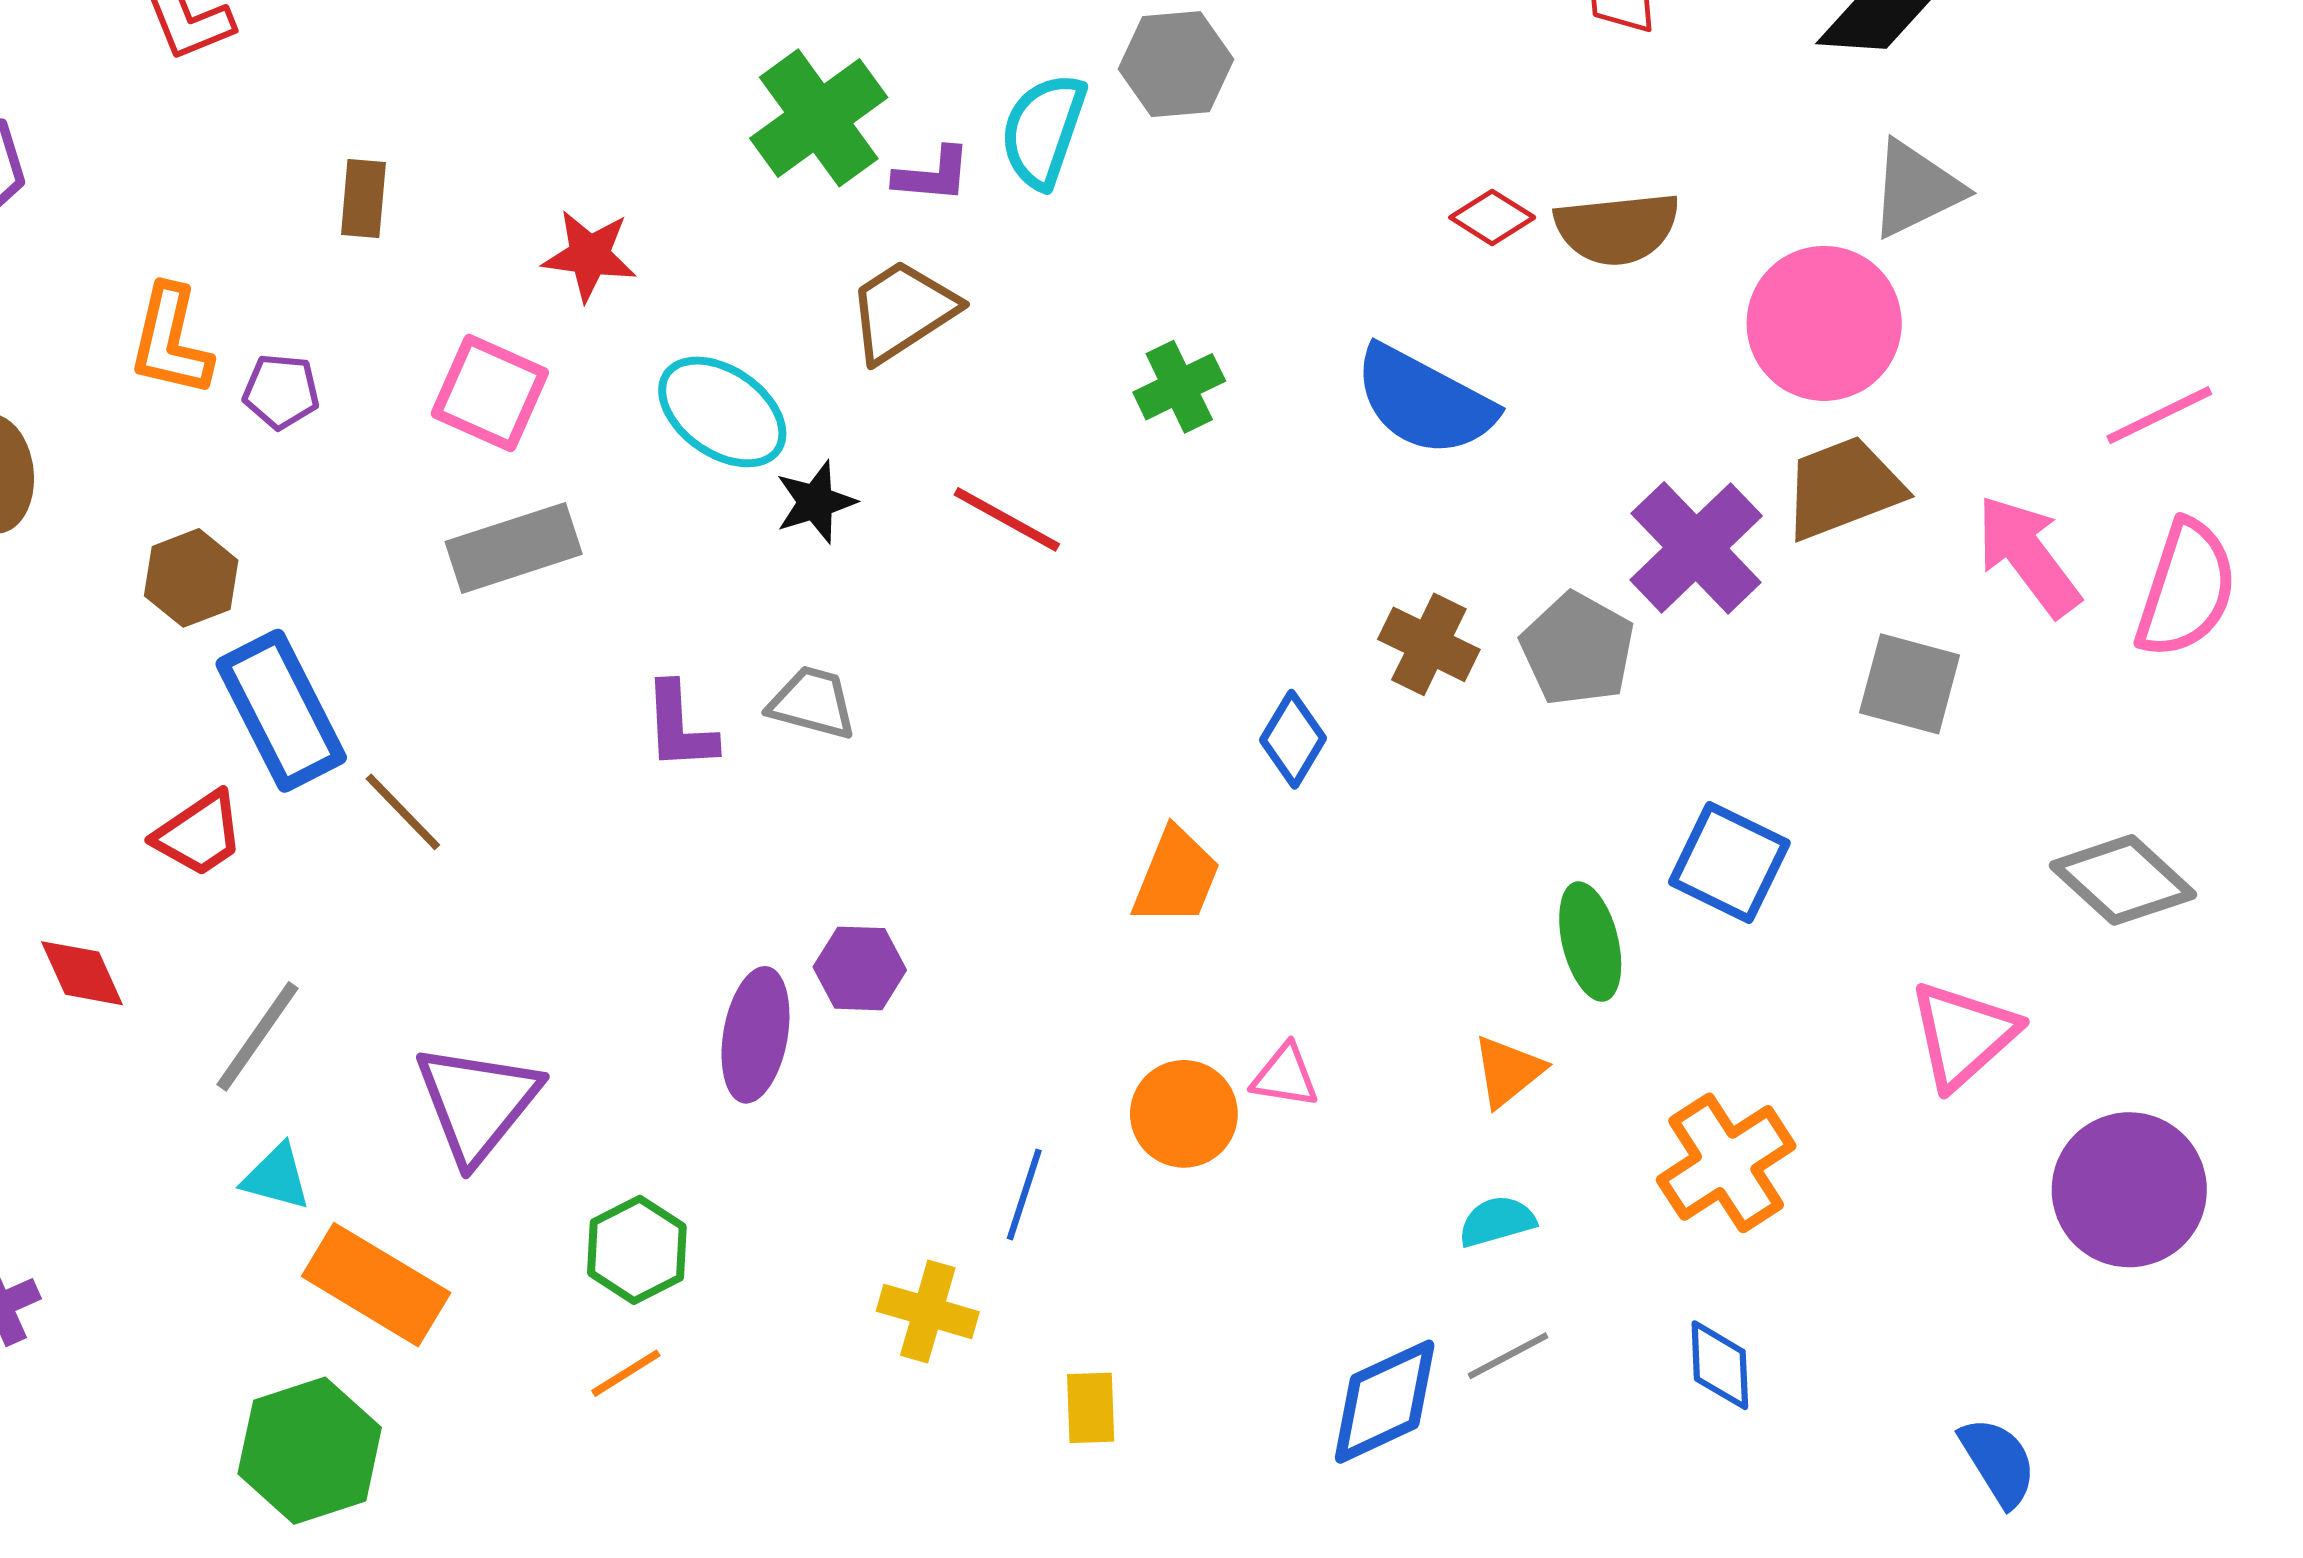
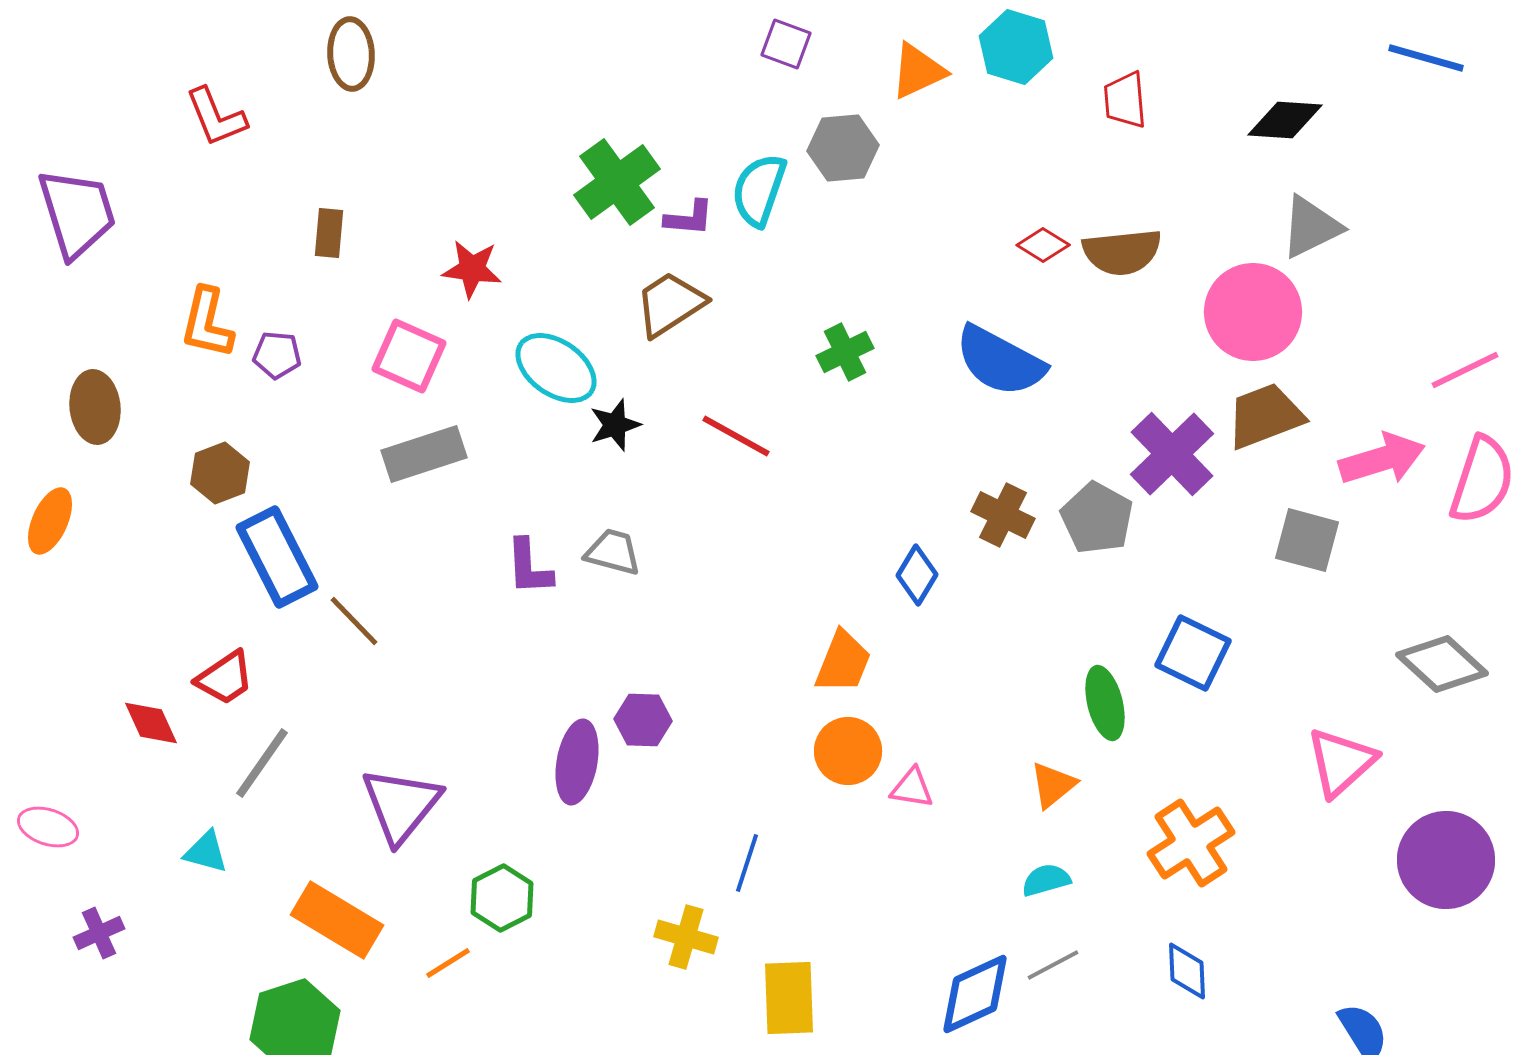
pink arrow: (2028, 556) -> (1382, 459), turned 110
red trapezoid: (199, 834) -> (225, 678), moved
orange circle: (1184, 1114) -> (848, 751), moved
cyan triangle: (276, 1177) -> (206, 852), moved
orange line: (626, 1373) -> (448, 963), moved
yellow rectangle: (1091, 1408) -> (789, 998), size x1.6

